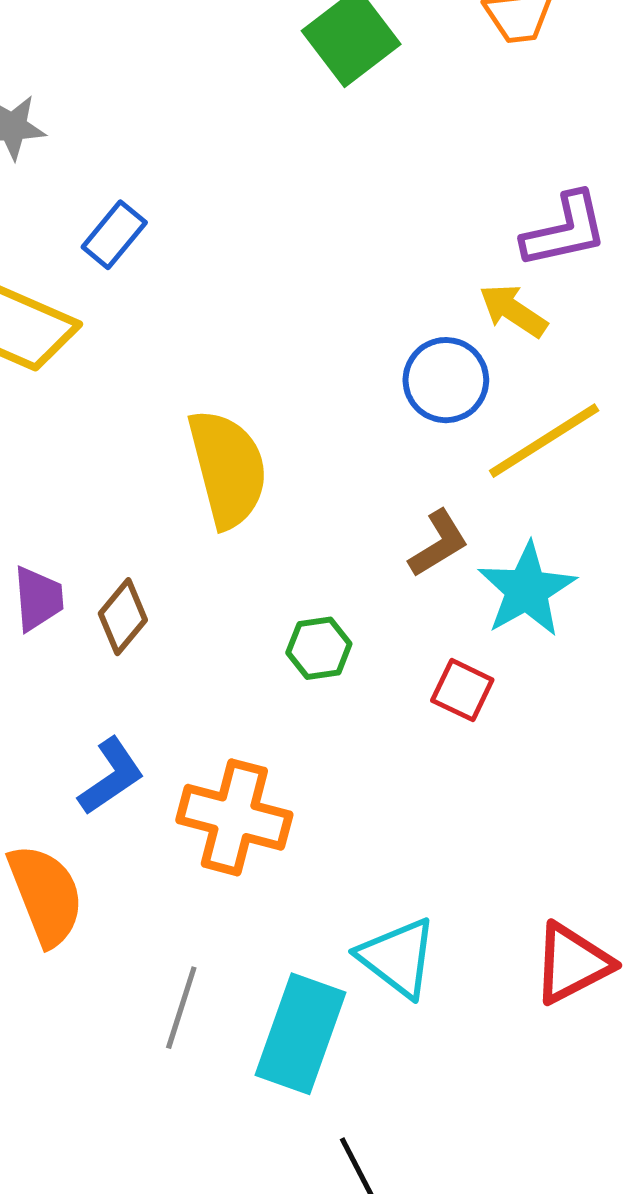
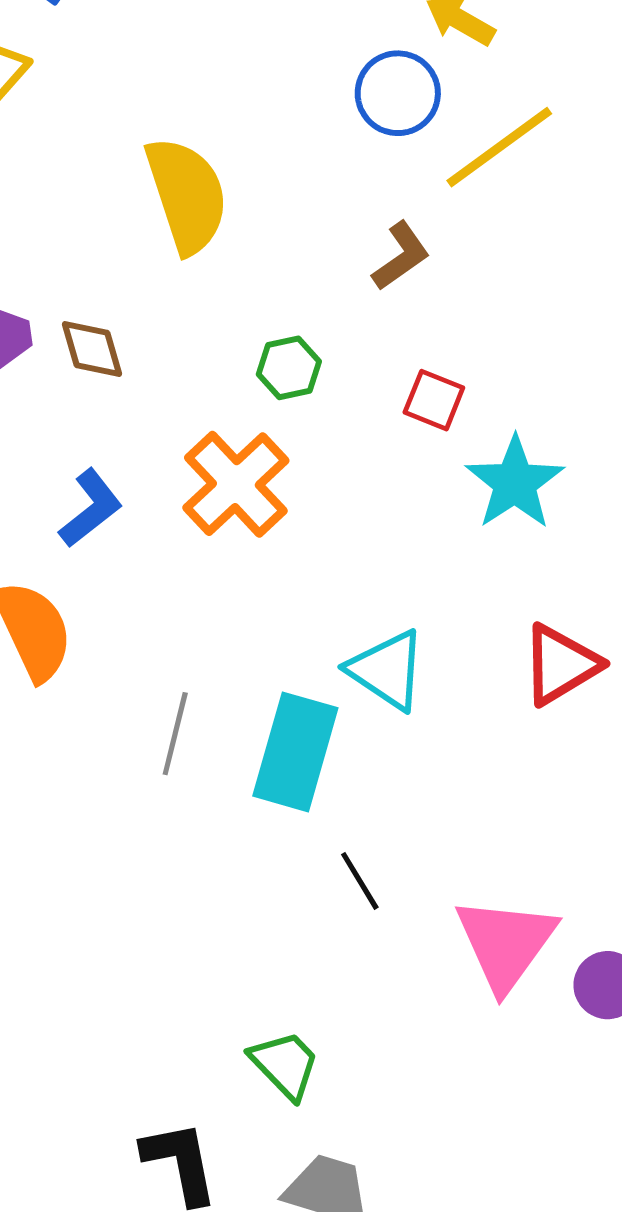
cyan star: (527, 590) -> (515, 483), moved
brown diamond: (123, 617) -> (92, 349), turned -52
orange cross: (234, 817) -> (236, 484), moved, turned 36

